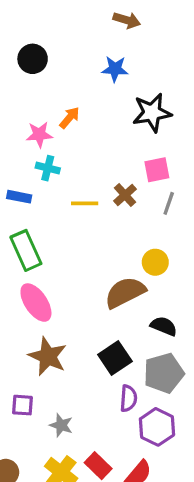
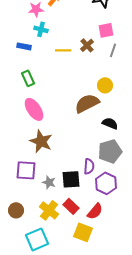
green rectangle: (26, 250) -> (28, 78), size x0.7
black square: (115, 358) -> (71, 179), moved, turned 30
purple square: (22, 405) -> (26, 170), size x1.5

